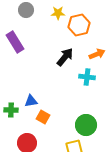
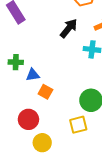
green cross: (11, 110) -> (16, 62), moved

